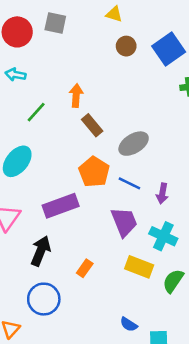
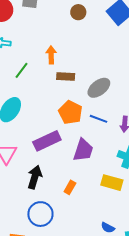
brown circle: (126, 46) -> (78, 12), moved
brown rectangle: (92, 125) -> (66, 76), turned -42
purple trapezoid: (124, 222) -> (83, 150), moved, turned 45

